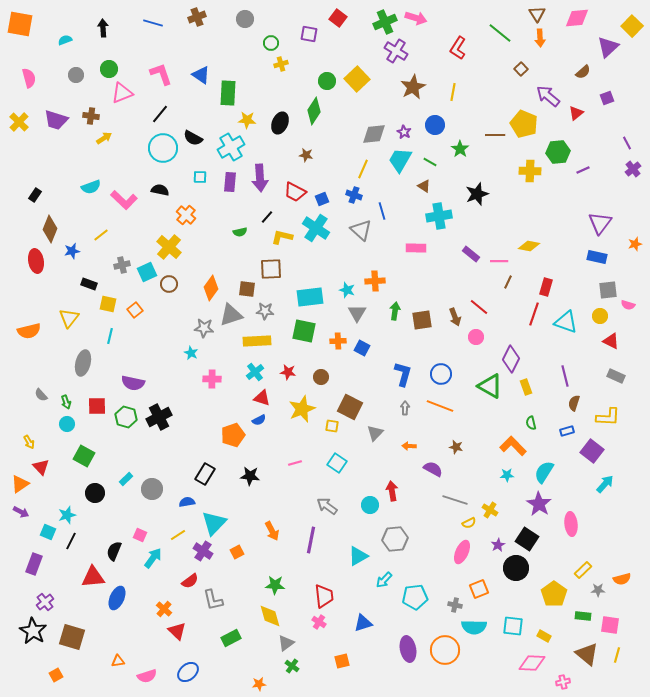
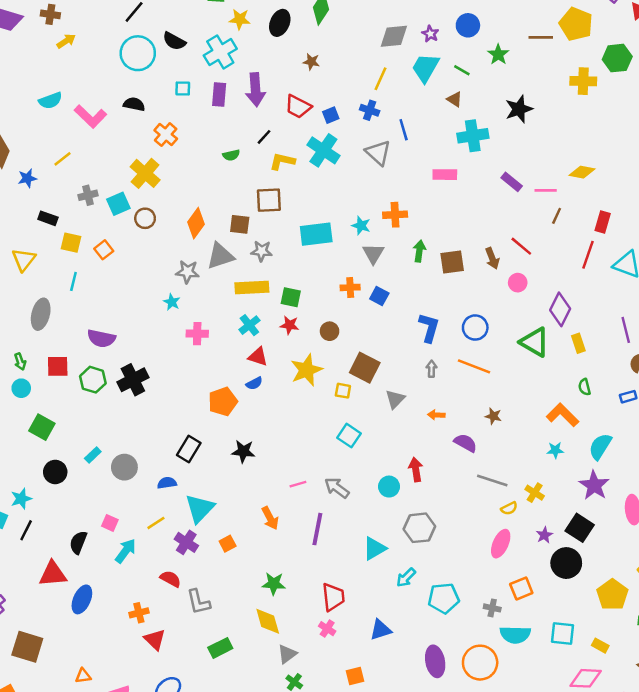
green square: (304, 331) -> (291, 297), moved, size x0.7
pink line: (295, 463) -> (298, 484), moved
red semicircle: (190, 581) -> (171, 579), turned -114
orange cross: (164, 609) -> (139, 613), turned 35

